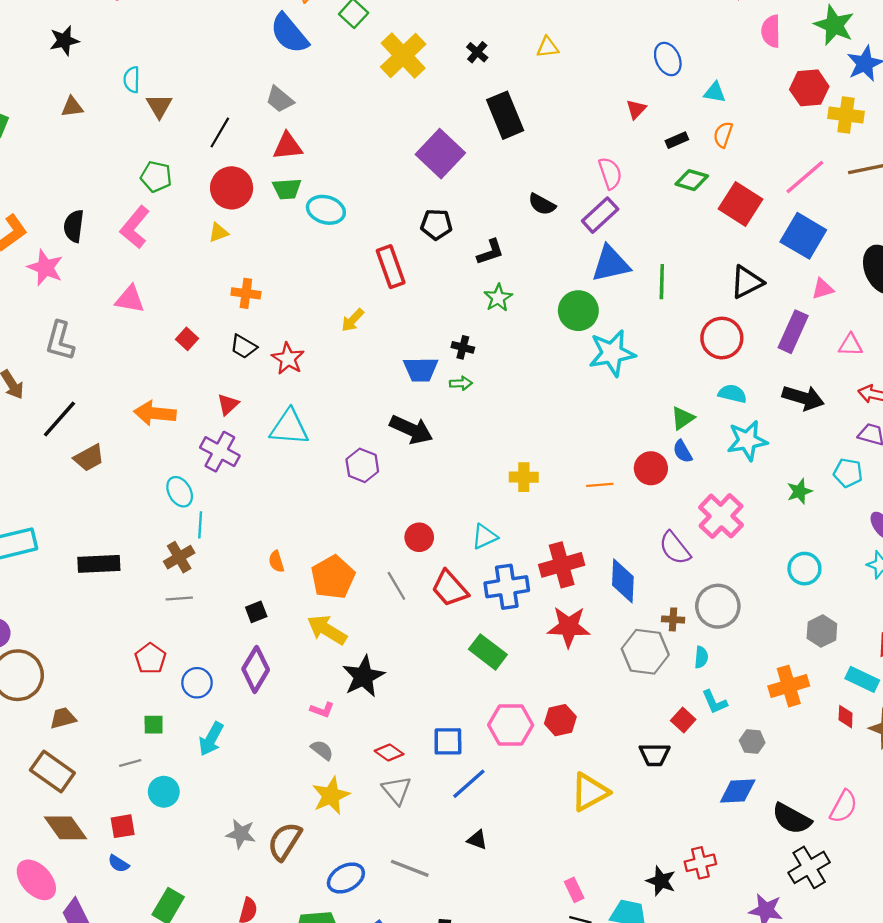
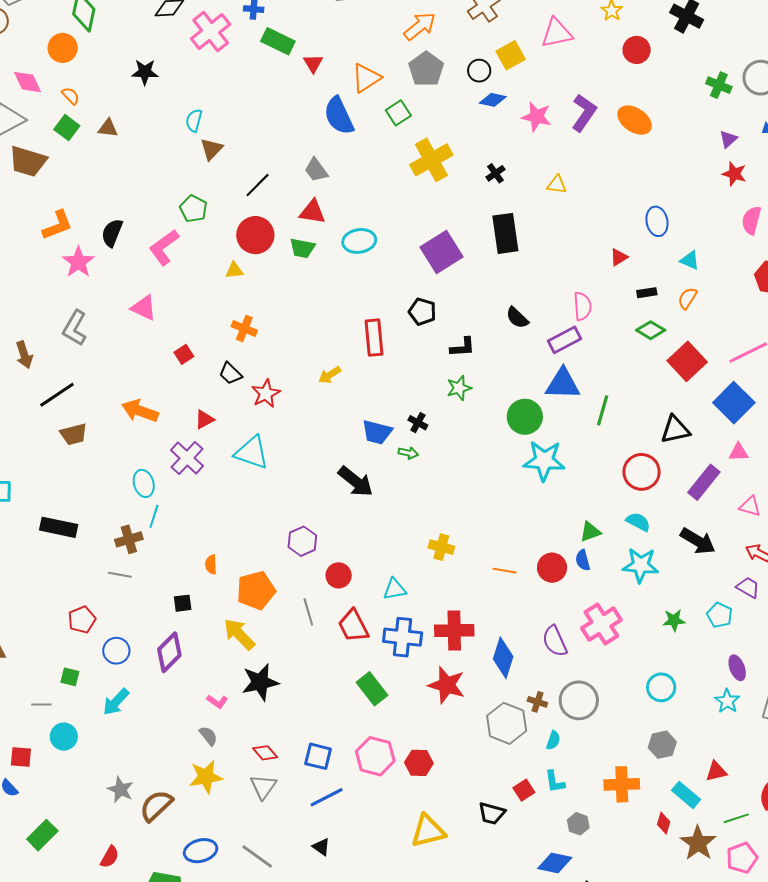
brown triangle: (72, 107) -> (108, 128), moved
cyan ellipse: (326, 210) -> (359, 241), moved, turned -40
purple hexagon: (362, 465) -> (302, 541), moved

